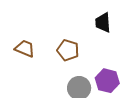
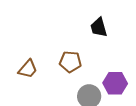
brown trapezoid: (25, 48) -> (28, 69), turned 120

